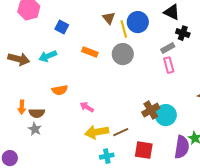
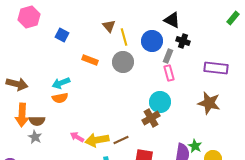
blue circle: (138, 22) -> (152, 41), moved
gray rectangle: (168, 48) -> (168, 56), turned -40
cyan arrow: (48, 56) -> (61, 83), moved
brown arrow: (19, 59) -> (17, 84), moved
orange arrow: (22, 107) -> (22, 115), size x1.6
pink arrow: (87, 107) -> (77, 137), moved
cyan circle: (166, 115) -> (160, 102), moved

